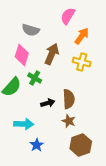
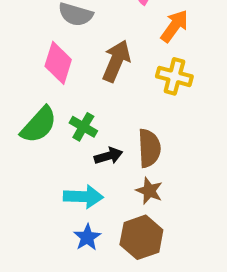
green cross: (35, 78) -> (83, 127), moved
cyan arrow: (24, 124) -> (83, 197), moved
brown hexagon: (81, 145) -> (141, 237), moved

